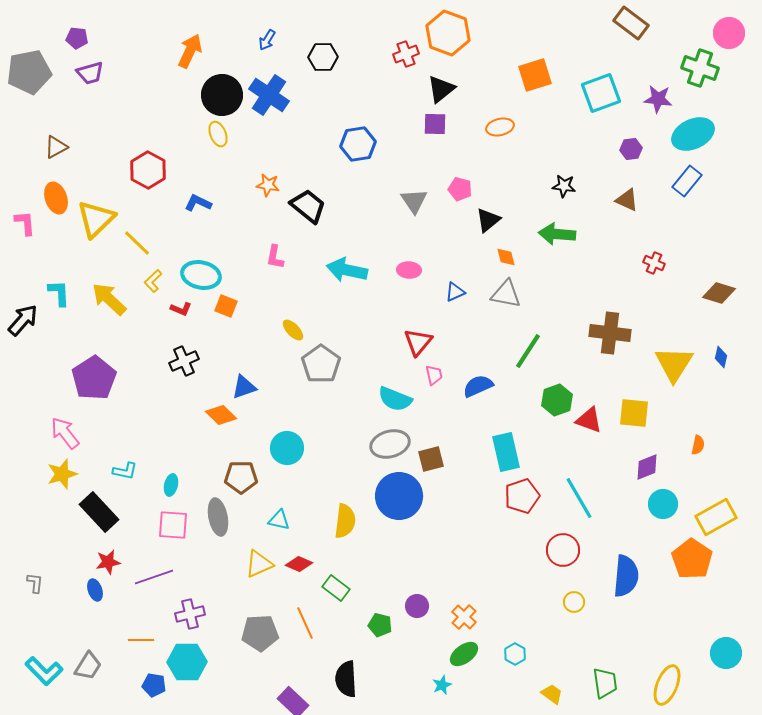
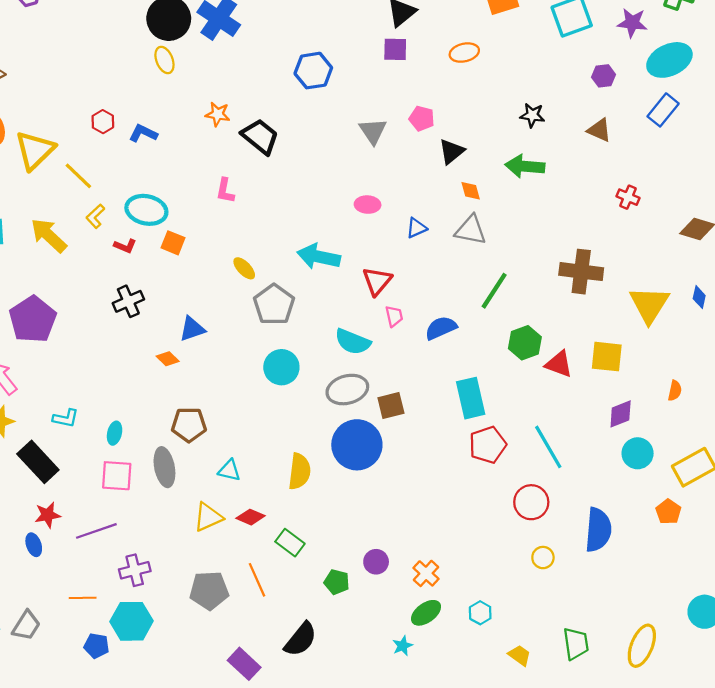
red hexagon: (148, 170) -> (103, 122), moved, size x0.6
cyan arrow: (347, 270) -> (319, 257), moved
orange diamond: (221, 415) -> (168, 359), size x0.7
cyan circle: (287, 448) -> (281, 367), moved
orange pentagon: (692, 559) -> (668, 512), size x0.6
black semicircle: (346, 679) -> (301, 639), turned -138

